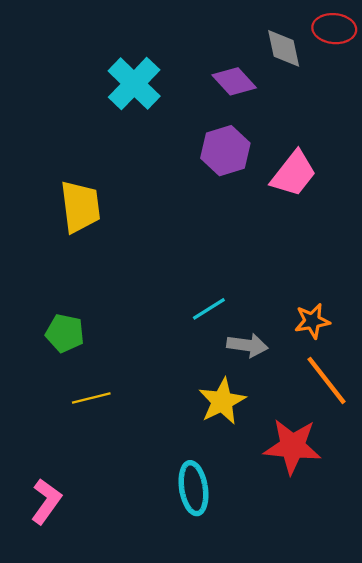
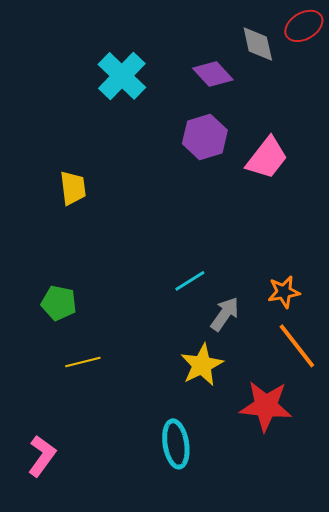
red ellipse: (334, 29) -> (304, 26), turned -36
yellow trapezoid: (80, 207) -> (73, 188), size x0.7
gray arrow: (247, 345) -> (225, 314), turned -63

